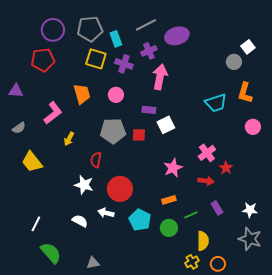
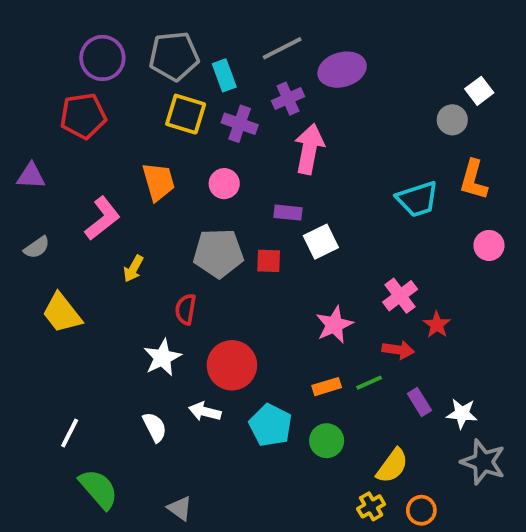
white star: (84, 185) -> (162, 358), turned 30
white star: (250, 210) -> (462, 414), moved
green line: (191, 215) -> (369, 383), moved
white semicircle: (80, 221) -> (155, 427), turned 35
yellow semicircle: (203, 241) -> (392, 466), turned 36
gray triangle: (93, 263) -> (180, 508), turned 48

